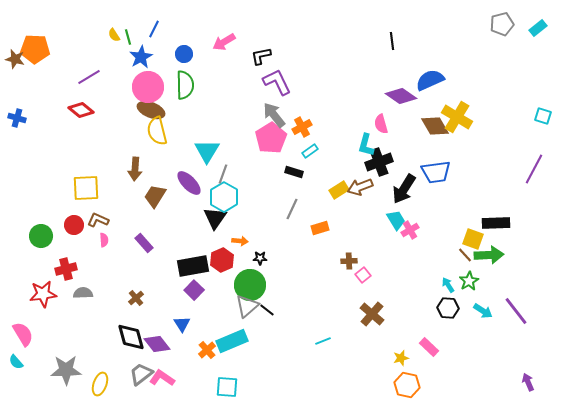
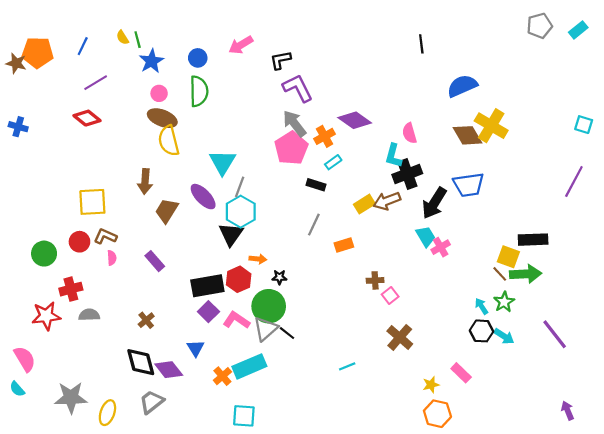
blue line: (154, 29) -> (83, 46), moved
pink circle: (148, 87) -> (159, 93), size x0.5
purple diamond: (401, 96) -> (355, 120), moved
cyan arrow: (483, 311) -> (504, 336), moved
pink L-shape: (162, 378) -> (236, 320), moved

